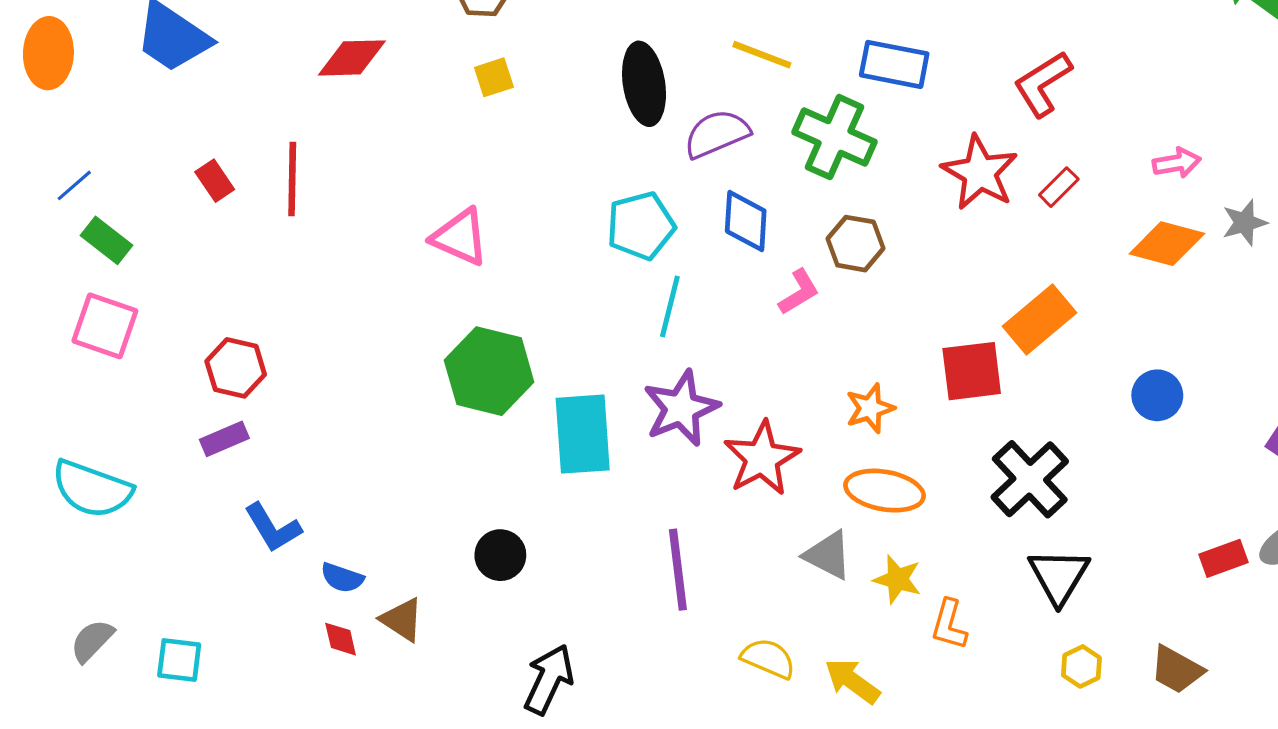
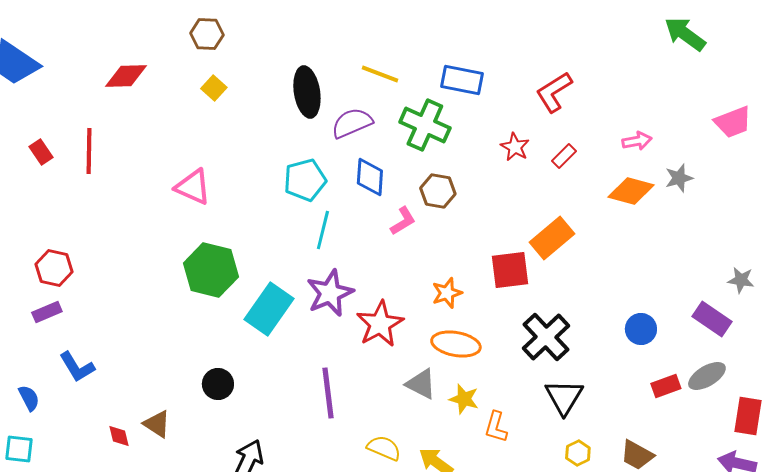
yellow square: (494, 77) -> (214, 88), turned -30
red star: (980, 173) -> (515, 147), size x0.6
blue circle: (1157, 395) -> (641, 329), moved
cyan rectangle: (583, 434) -> (269, 309), turned 39
blue semicircle: (342, 578) -> (29, 398), moved, turned -136

